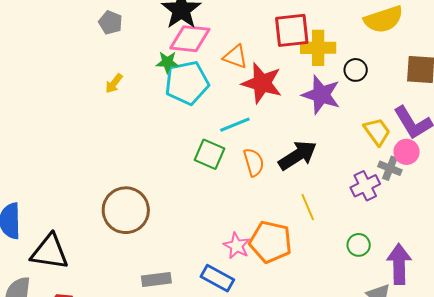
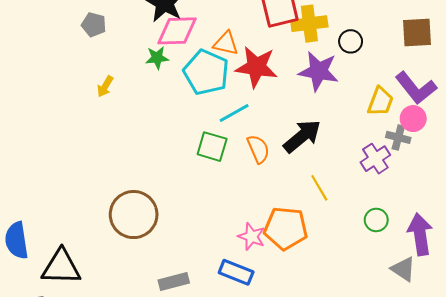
cyan pentagon: (187, 83) -> (206, 72), moved, turned -30
yellow trapezoid: (377, 131) -> (380, 102), turned 64

